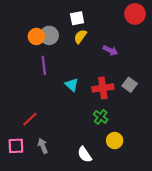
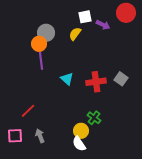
white square: (77, 18) -> (85, 17), moved
orange circle: (36, 36) -> (39, 44), moved
purple arrow: (110, 50) -> (103, 25), moved
green cross: (101, 117) -> (94, 118), moved
yellow circle: (115, 141) -> (81, 131), moved

